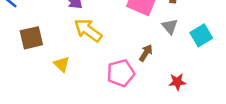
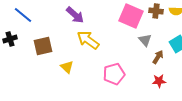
gray triangle: (170, 26) -> (145, 40), moved
brown arrow: (146, 53) -> (158, 57), moved

